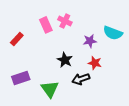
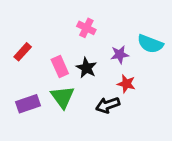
pink rectangle: (46, 25) -> (60, 66), moved
black star: (65, 60) -> (86, 68), moved
green triangle: (50, 89) -> (62, 97), moved

